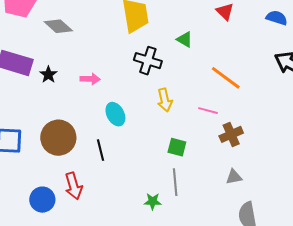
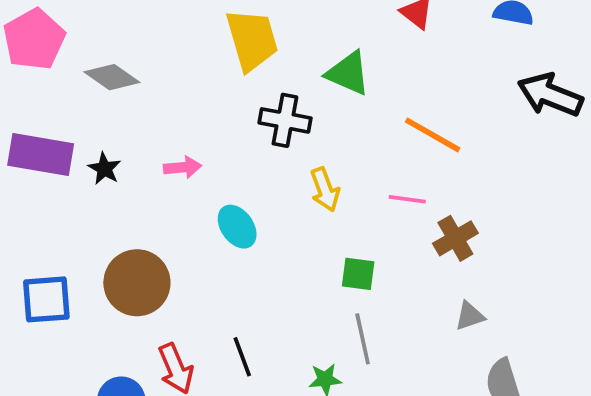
green triangle: (185, 39) -> (348, 73), size x1.5
black line: (101, 150) -> (242, 357), moved

